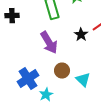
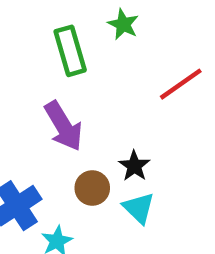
black star: (81, 35) -> (134, 166), moved

